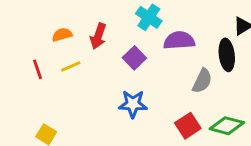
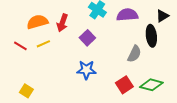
orange semicircle: (62, 35) -> (37, 22), size x1.5
purple semicircle: (179, 40) -> (127, 15), moved
red line: (38, 69) -> (20, 46), turned -40

